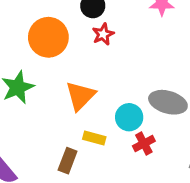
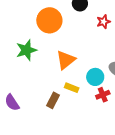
red star: (103, 34) -> (103, 22), moved

